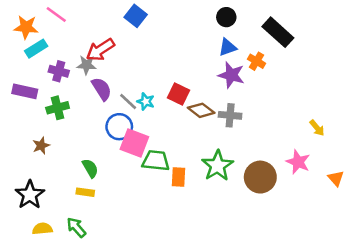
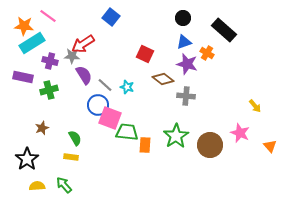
cyan rectangle: (36, 49) -> (32, 43), size x1.4
red square: (178, 94) -> (145, 54), moved
cyan star: (146, 101) -> (127, 87), moved
brown diamond: (201, 110) -> (163, 79), moved
brown star: (41, 146) -> (42, 128), moved

